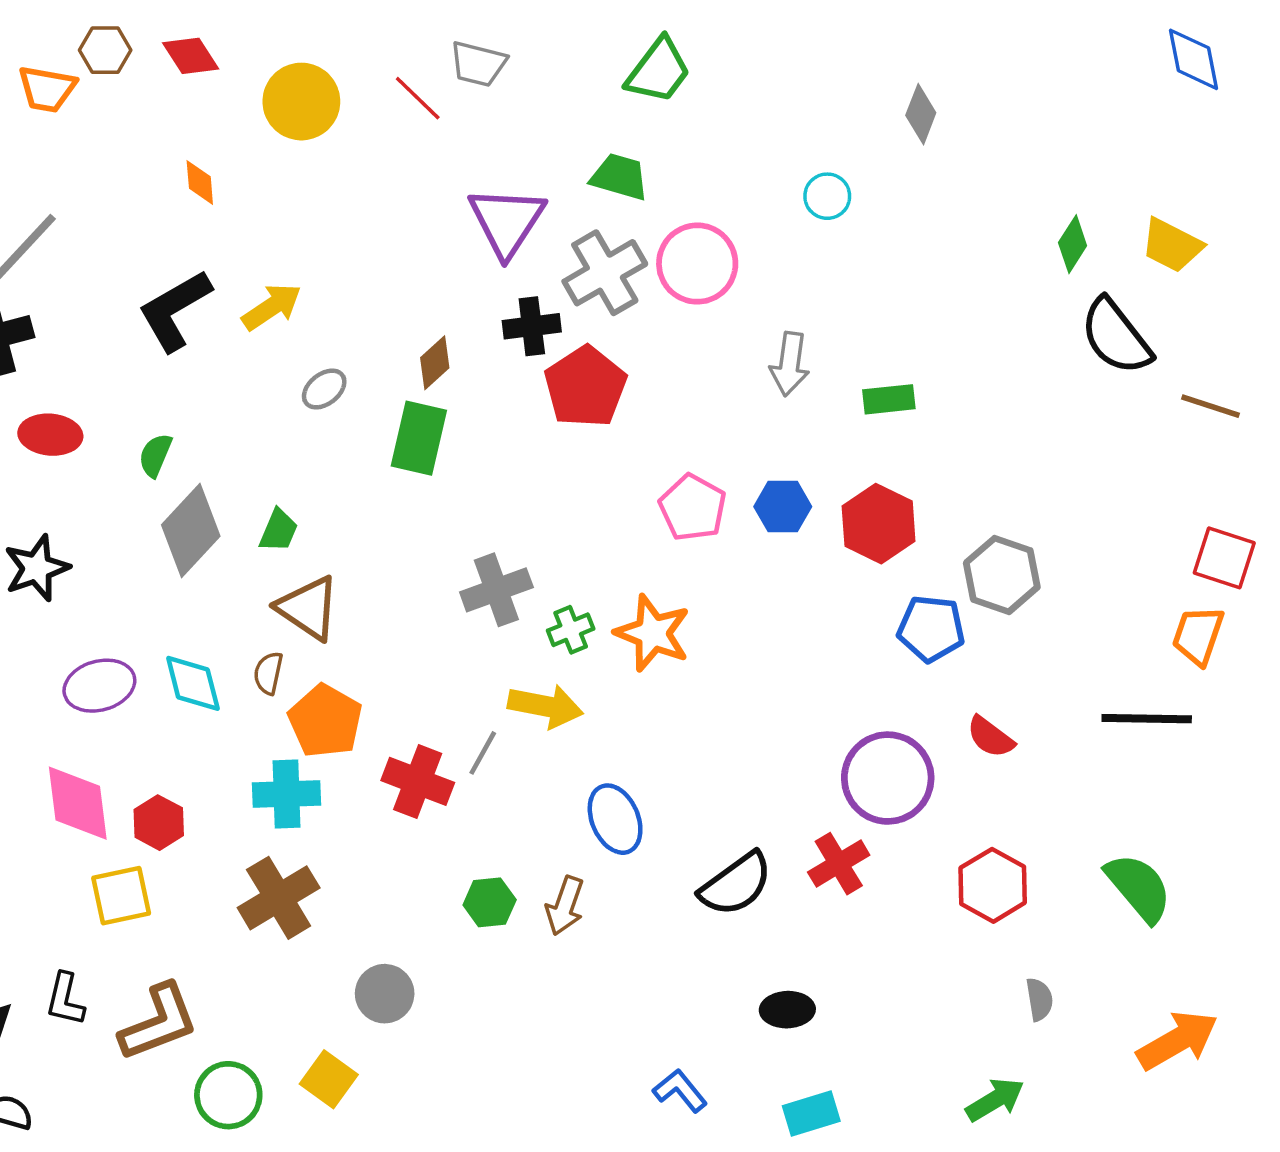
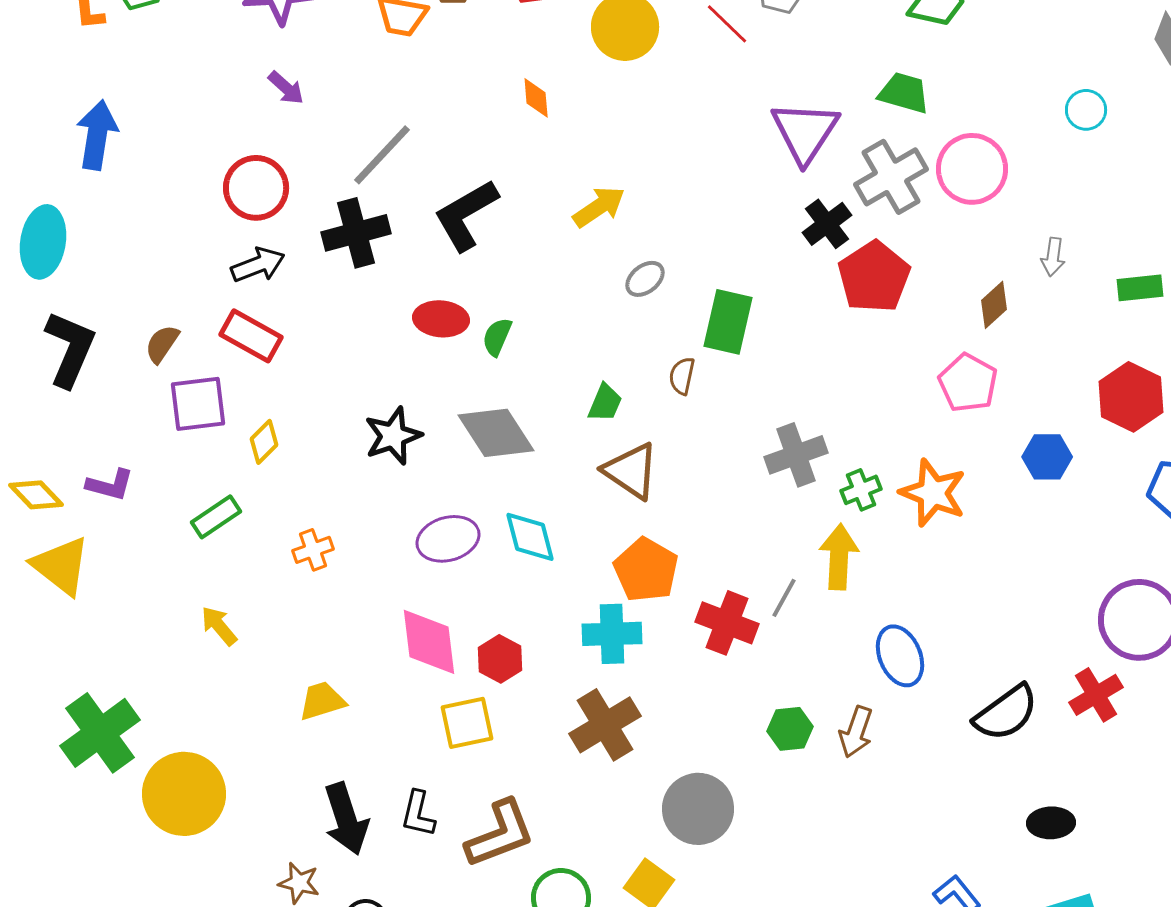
black L-shape: (175, 310) -> (466, 215), moved
black cross: (532, 326) -> (827, 224), turned -30
brown diamond: (435, 363) -> (994, 305), moved
gray arrow: (790, 364) -> (1053, 257), size x0.7
red ellipse: (50, 435) -> (441, 319), moved
blue hexagon: (783, 507) -> (1047, 457), moved
gray diamond: (191, 530) -> (496, 433), moved, turned -76
brown semicircle: (268, 673) -> (682, 376), moved
yellow arrow: (545, 706) -> (839, 557), turned -98
gray circle: (385, 994) -> (698, 809), size x1.4

